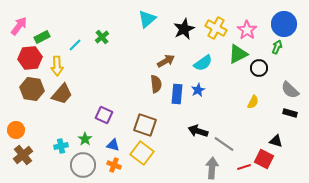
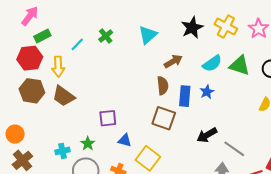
cyan triangle: (147, 19) -> (148, 35), moved
pink arrow: (19, 26) -> (30, 16), moved
green triangle: (238, 54) -> (240, 66), moved, turned 45
brown trapezoid: (62, 94) -> (64, 96), turned 85
purple square: (104, 115) -> (108, 118), turned -30
brown square: (145, 125) -> (164, 118), moved
black arrow: (198, 131) -> (207, 135), turned -48
blue triangle: (113, 145) -> (125, 140), moved

